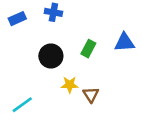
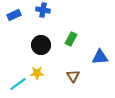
blue triangle: (125, 42) -> (100, 57), moved
yellow star: (70, 85) -> (37, 73), moved

